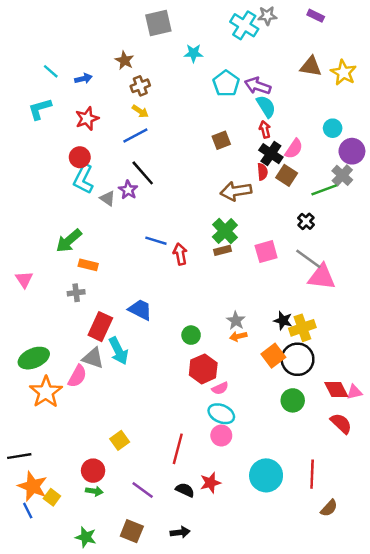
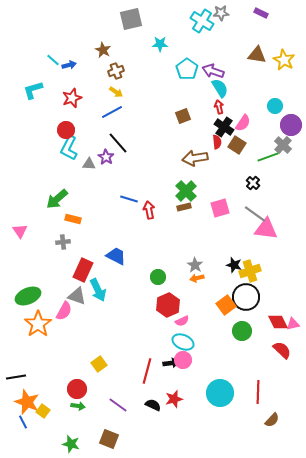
cyan line: (51, 71) -> (53, 60), moved
gray triangle: (108, 198) -> (89, 164), turned -32
orange square: (273, 356) -> (226, 305), moved
black arrow: (180, 532) -> (171, 363), moved

